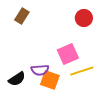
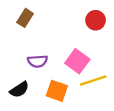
pink square: (68, 54) -> (77, 61), turned -30
purple semicircle: (40, 70) -> (38, 61), moved

